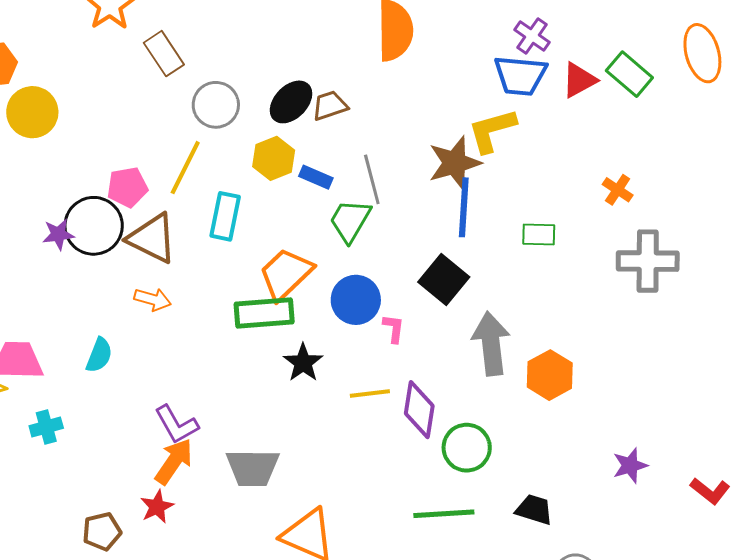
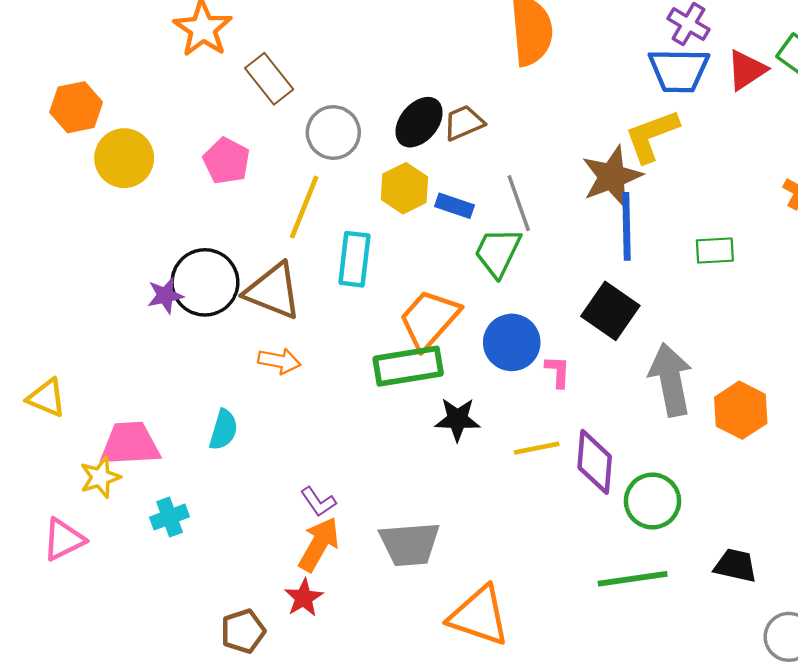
pink pentagon: (127, 187) -> (226, 161), moved, turned -30
black star: (303, 363) -> (457, 419), turned -30
purple L-shape: (176, 424) -> (318, 502), size x0.7

